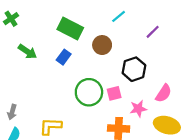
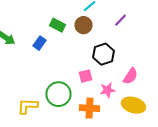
green rectangle: (70, 29) -> (58, 25), moved, size x0.7
brown circle: (102, 45) -> (84, 25), moved
green circle: (89, 92) -> (58, 94), moved

